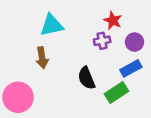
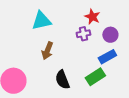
brown arrow: (42, 58) -> (47, 51), moved, turned 30
black semicircle: (86, 78) -> (62, 80), moved

